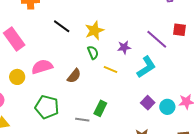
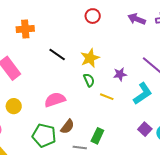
pink semicircle: (42, 67) -> (55, 100), moved
brown semicircle: (74, 76) -> (67, 127), moved

